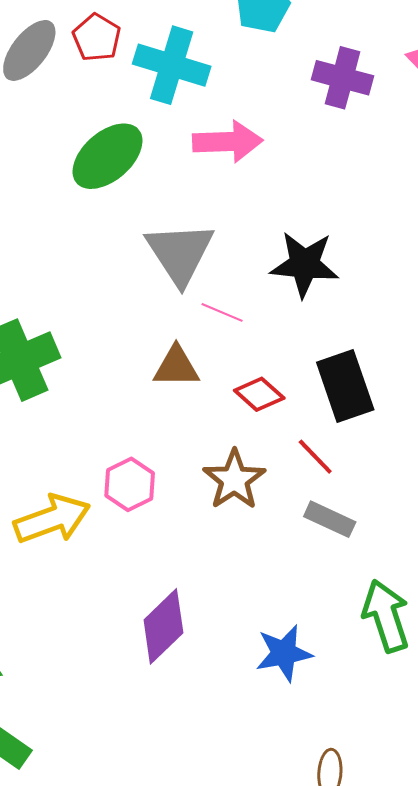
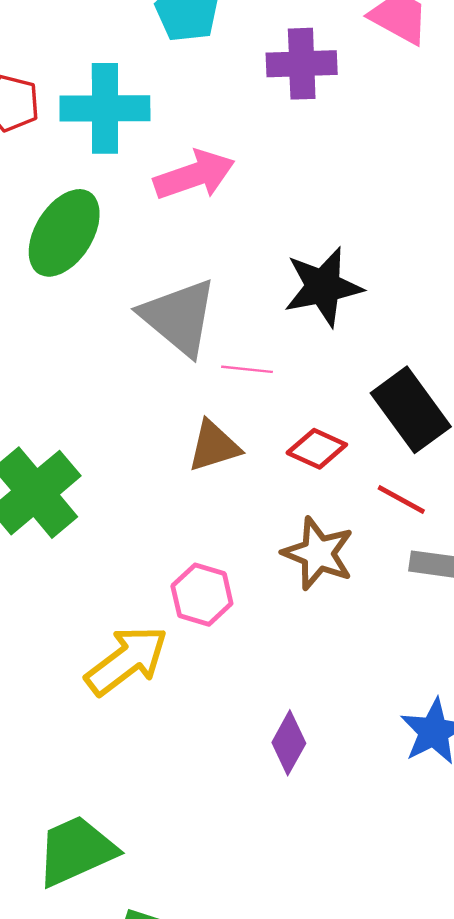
purple diamond: (163, 626) -> (289, 743), size x0.7

